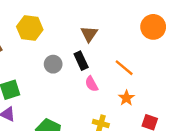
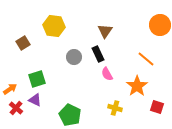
orange line: (124, 68) -> (146, 59), moved
orange star: (126, 98) -> (137, 86), size x1.5

